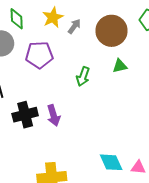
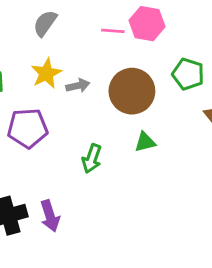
gray arrow: (74, 26) -> (78, 86), turned 42

